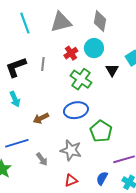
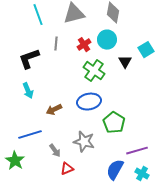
gray line: (43, 64) -> (56, 44), moved
blue semicircle: (102, 178) -> (115, 170), size x1.5
red triangle: (71, 180) -> (67, 169), moved

